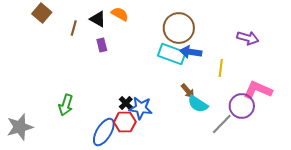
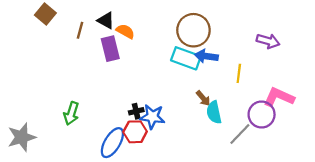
orange semicircle: (120, 14) -> (125, 31), moved
purple rectangle: (102, 45) -> (110, 49), size x1.6
black cross: (126, 103) -> (136, 111), turned 32
cyan semicircle: (198, 104) -> (214, 112), turned 45

